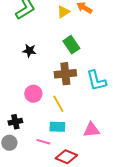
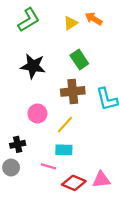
black star: (29, 51) -> (33, 66), size x1.6
yellow line: (58, 104) -> (65, 125), turned 72
pink triangle: (91, 130) -> (101, 180), moved

